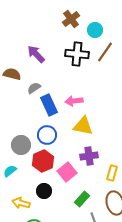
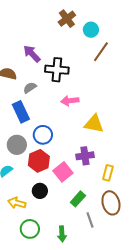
black cross: (77, 54) -> (57, 70), moved
blue rectangle: (49, 105) -> (21, 112), moved
yellow triangle: (83, 126) -> (94, 124), moved

